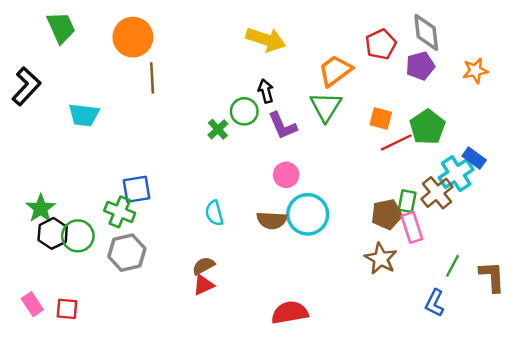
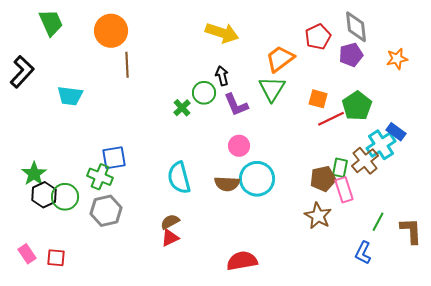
cyan semicircle: (214, 213) -> (179, 178), size x1.5

